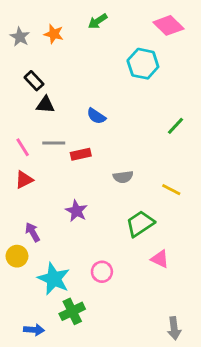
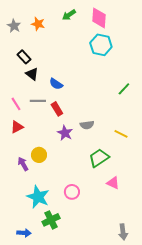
pink diamond: (168, 25) -> (99, 18), moved, turned 50
black triangle: (45, 105) -> (32, 74), turned 32
blue semicircle: (96, 116) -> (56, 84), moved
red rectangle: (81, 154) -> (57, 109), turned 72
purple star: (76, 211) -> (65, 133), moved
yellow circle: (17, 256) -> (39, 155), moved

